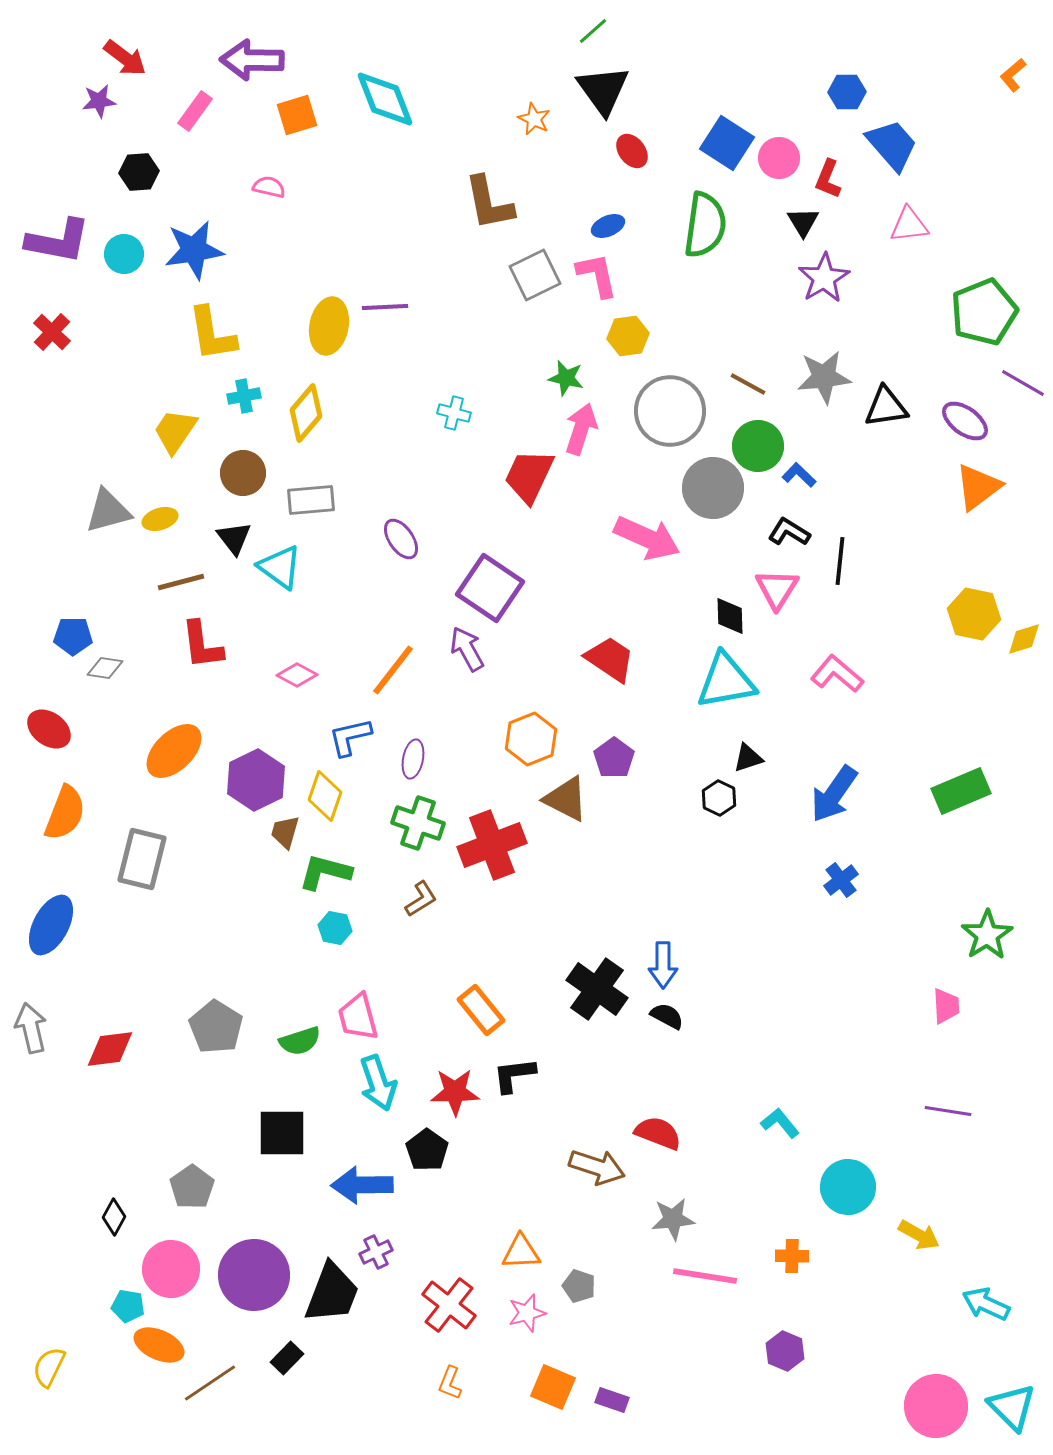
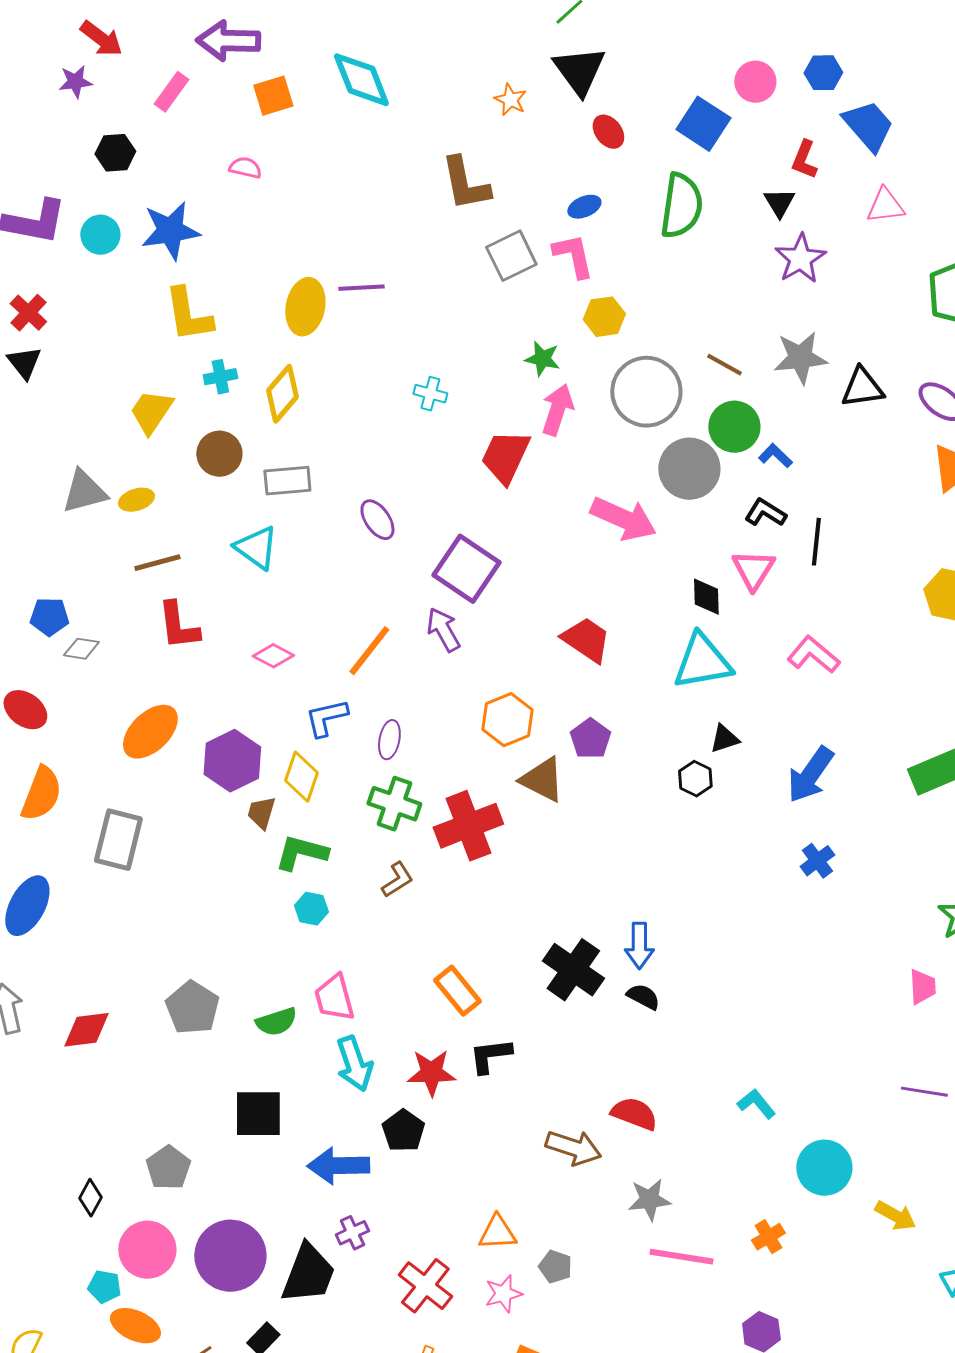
pink circle: (779, 158) -> (755, 82), moved
black triangle: (234, 538) -> (24, 363), moved
orange cross: (792, 1256) -> (768, 1237), turned -32

